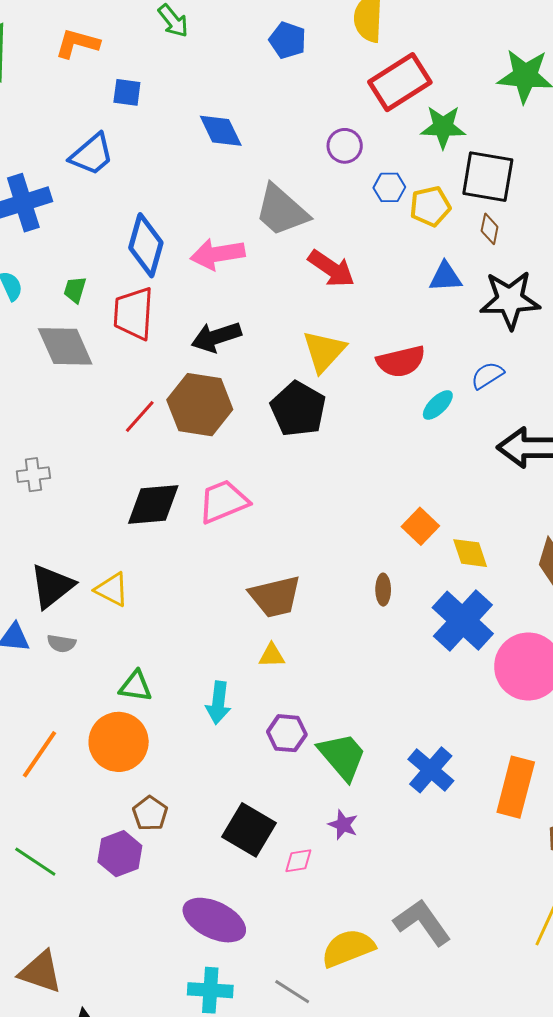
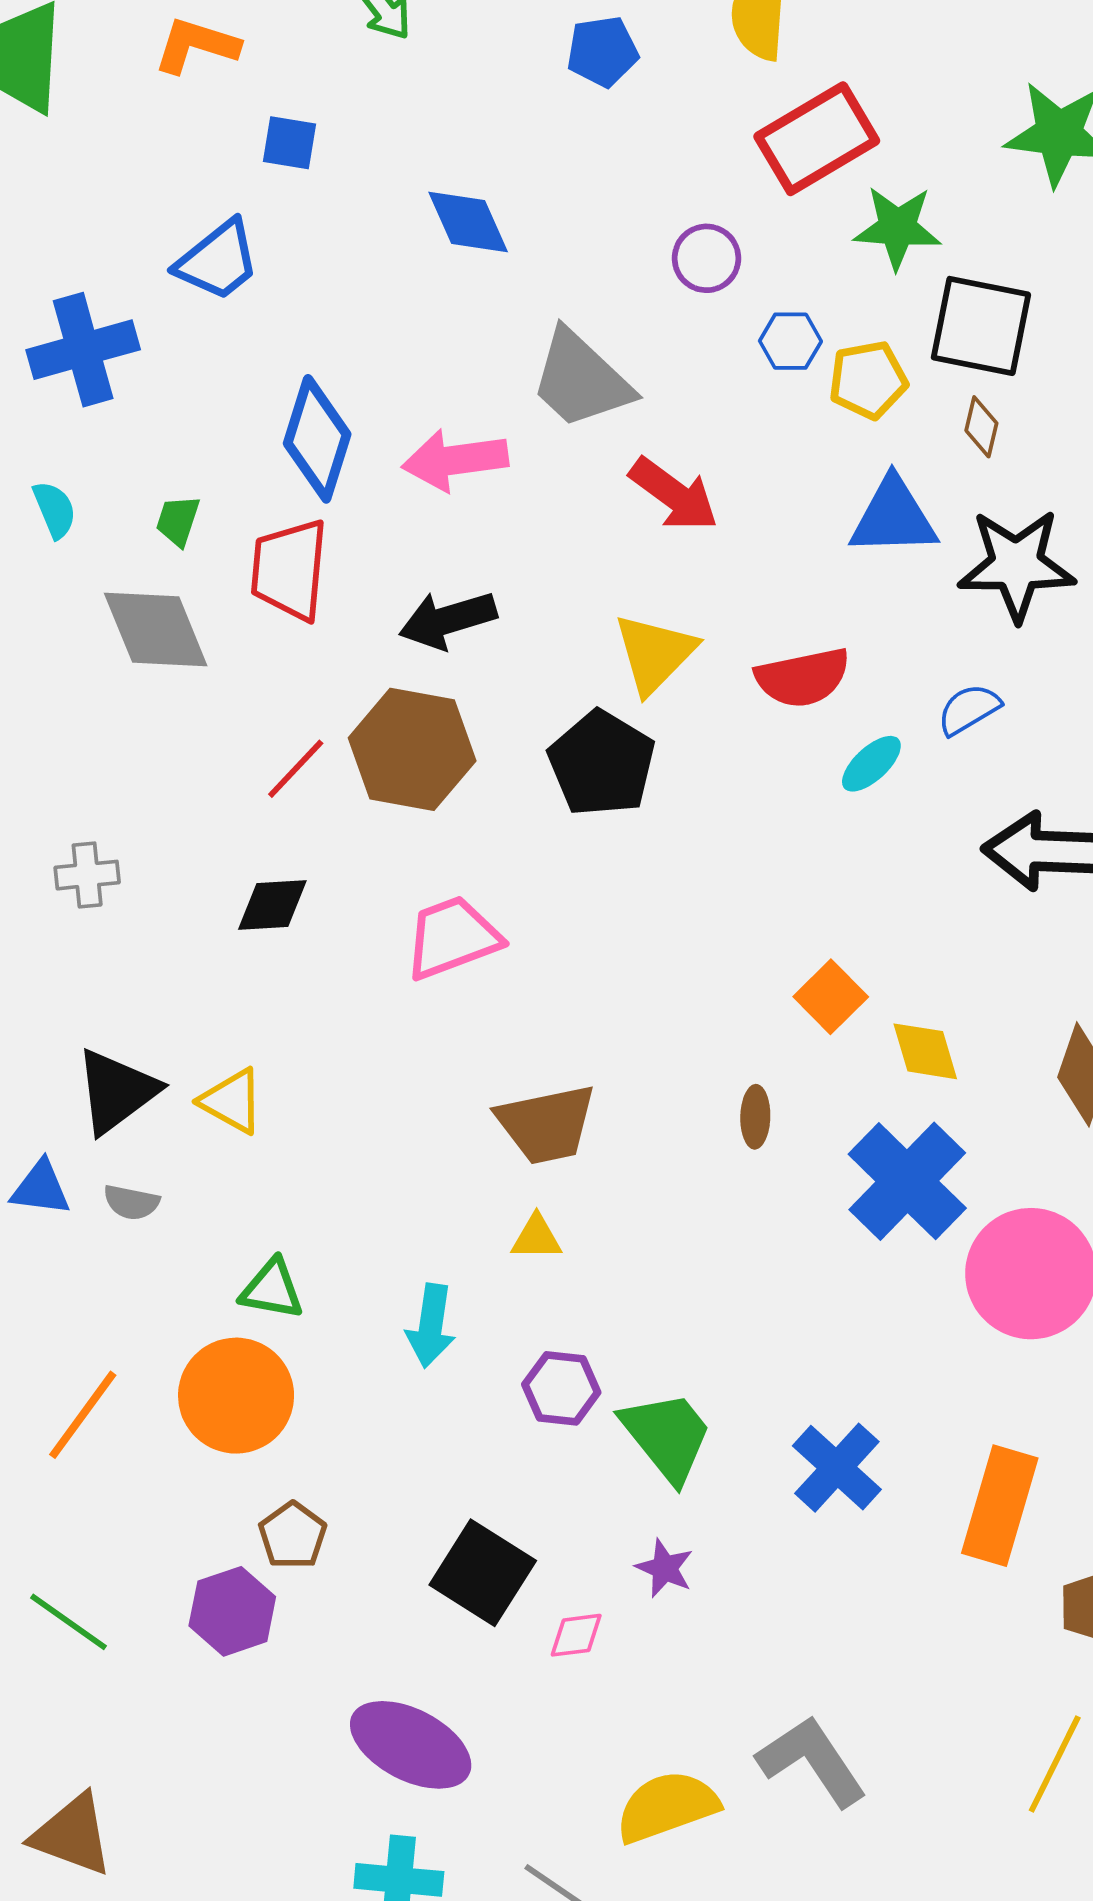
blue pentagon: (288, 40) -> (602, 51), turned -30
blue triangle: (445, 277) -> (893, 517), size x1.4
black diamond: (153, 504) -> (272, 905), moved, size x0.7

